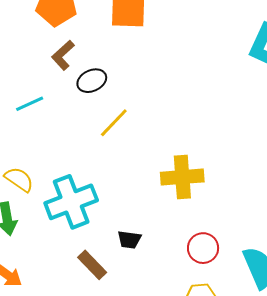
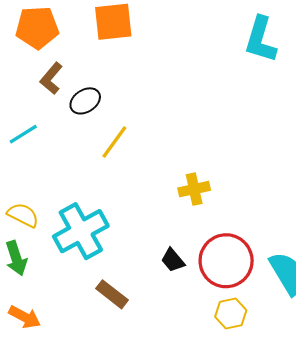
yellow cross: (182, 177) -> (194, 189), size x0.7
black trapezoid: (129, 240) -> (173, 260), moved, turned 50
red circle: (203, 248) -> (226, 261), size x1.6

